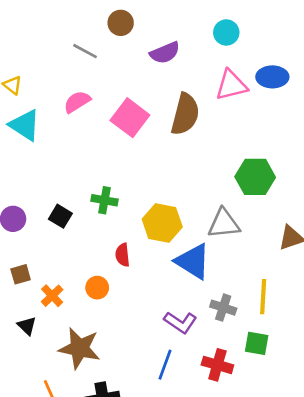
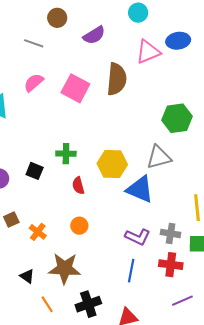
red semicircle: (122, 255) -> (78, 186), moved
orange circle: (97, 288) -> (79, 226), moved
gray cross: (223, 308) -> (171, 233), moved
black triangle: (27, 326) -> (27, 276), moved

